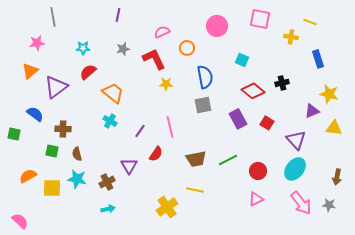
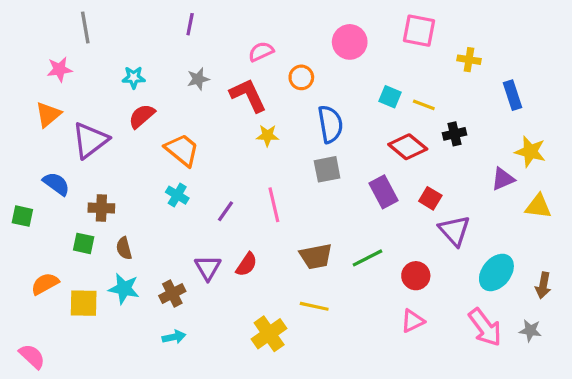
yellow line: (310, 22) -> (424, 105), moved
purple triangle: (296, 140) -> (454, 231), moved
red semicircle: (156, 154) -> (246, 264), moved
cyan ellipse: (295, 169) -> (496, 272), moved

